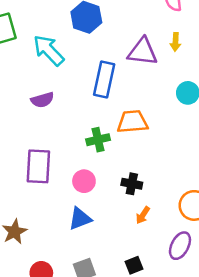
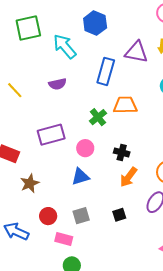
green cross: (98, 140) -> (98, 117), turned -30
purple rectangle: (38, 166) -> (51, 135), turned 68
orange arrow: (143, 215) -> (128, 177), size x1.5

